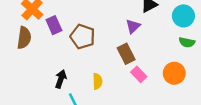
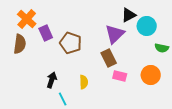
cyan circle: (183, 16) -> (147, 26), moved
purple triangle: (133, 26) -> (115, 34), size x1.5
pink rectangle: (139, 74) -> (120, 76), turned -32

